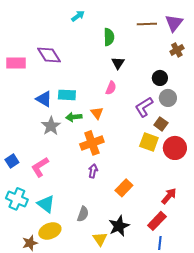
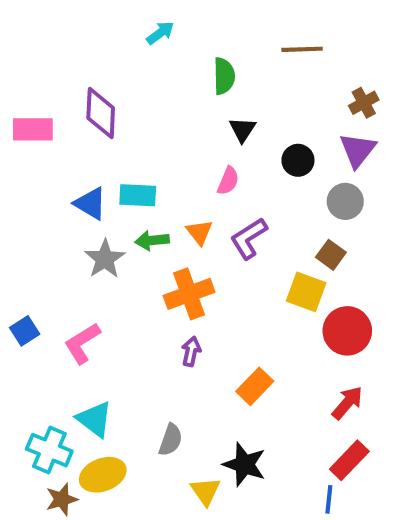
purple triangle: (174, 23) -> (358, 150), moved
purple diamond: (49, 55) -> (101, 113), turned 35
black circle: (160, 78) -> (298, 160), moved
purple L-shape: (144, 107) -> (249, 238), moved
red circle: (175, 148) -> (347, 331), moved
cyan cross: (17, 199) -> (49, 450), moved
red rectangle: (157, 221) -> (349, 460), moved
black star: (119, 226) -> (245, 464), turned -30

